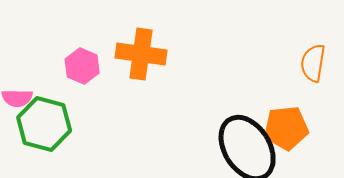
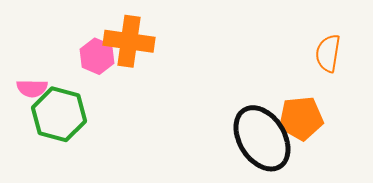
orange cross: (141, 54) -> (129, 41), moved

